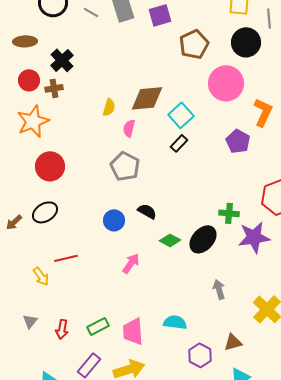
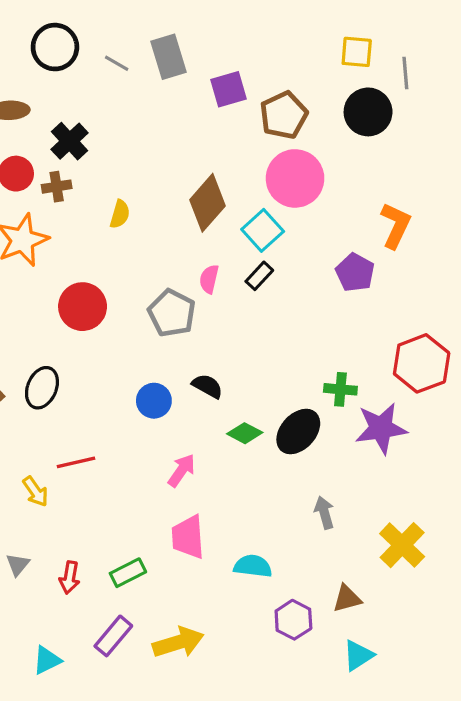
purple square: (160, 15) -> (229, 89), moved
pink circle: (226, 83) -> (295, 178), moved
brown diamond: (147, 98) -> (207, 203), turned -44
yellow semicircle: (109, 107) -> (120, 214), moved
pink semicircle: (129, 128) -> (209, 279), moved
red circle: (50, 166) -> (83, 307), moved
black ellipse: (45, 212) -> (42, 388), turned -35
pink trapezoid: (133, 331) -> (188, 537), moved

